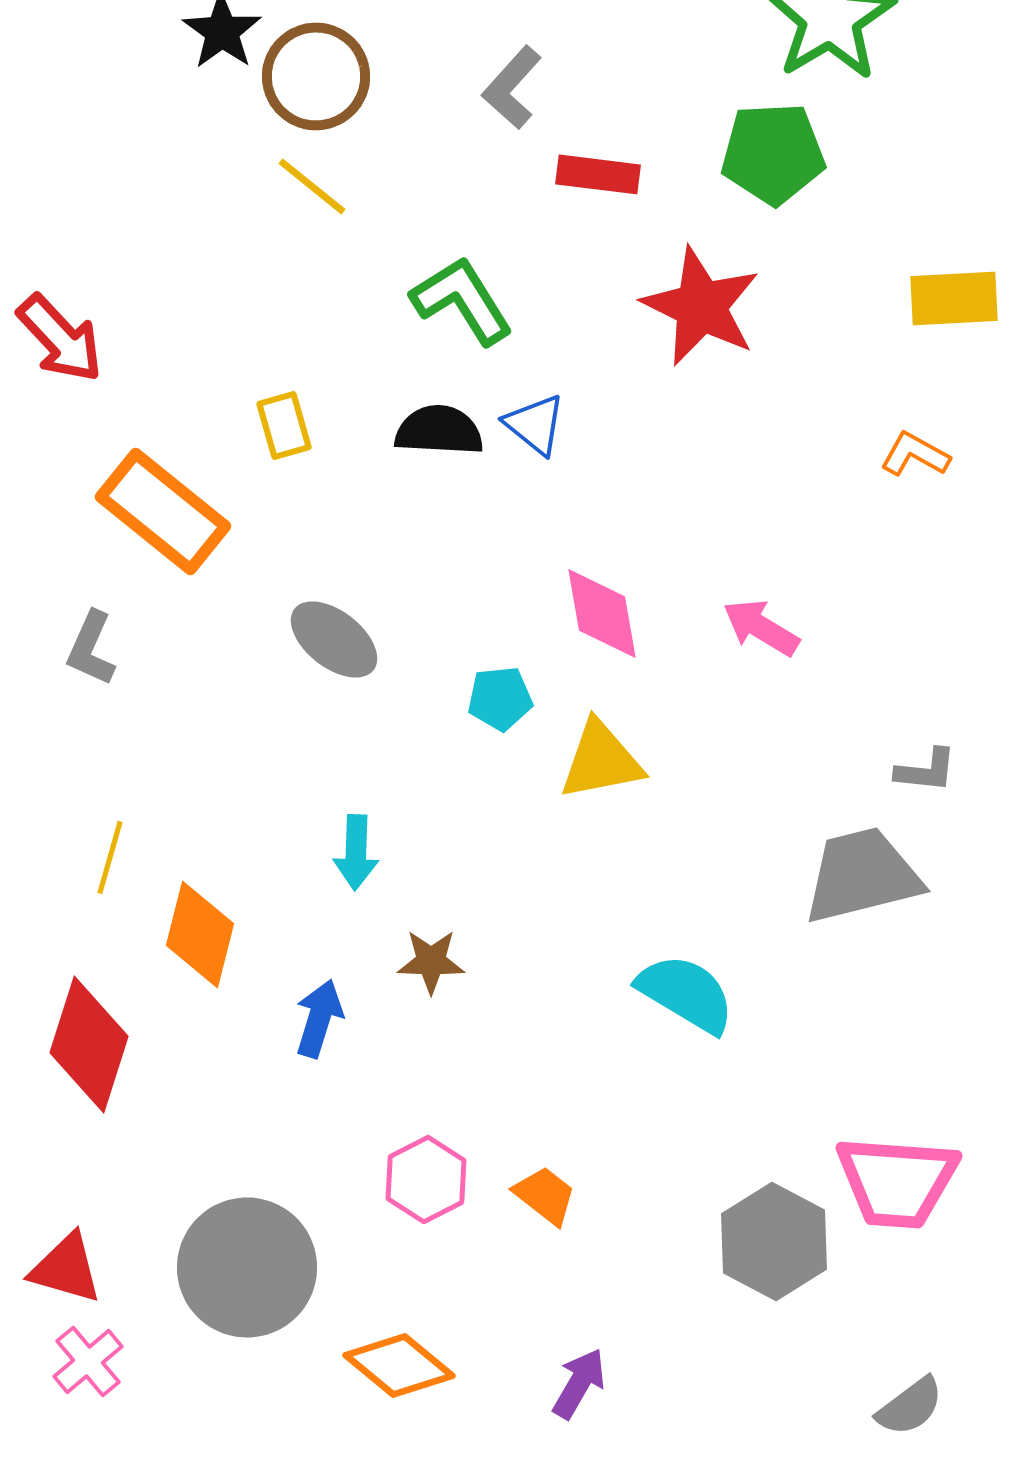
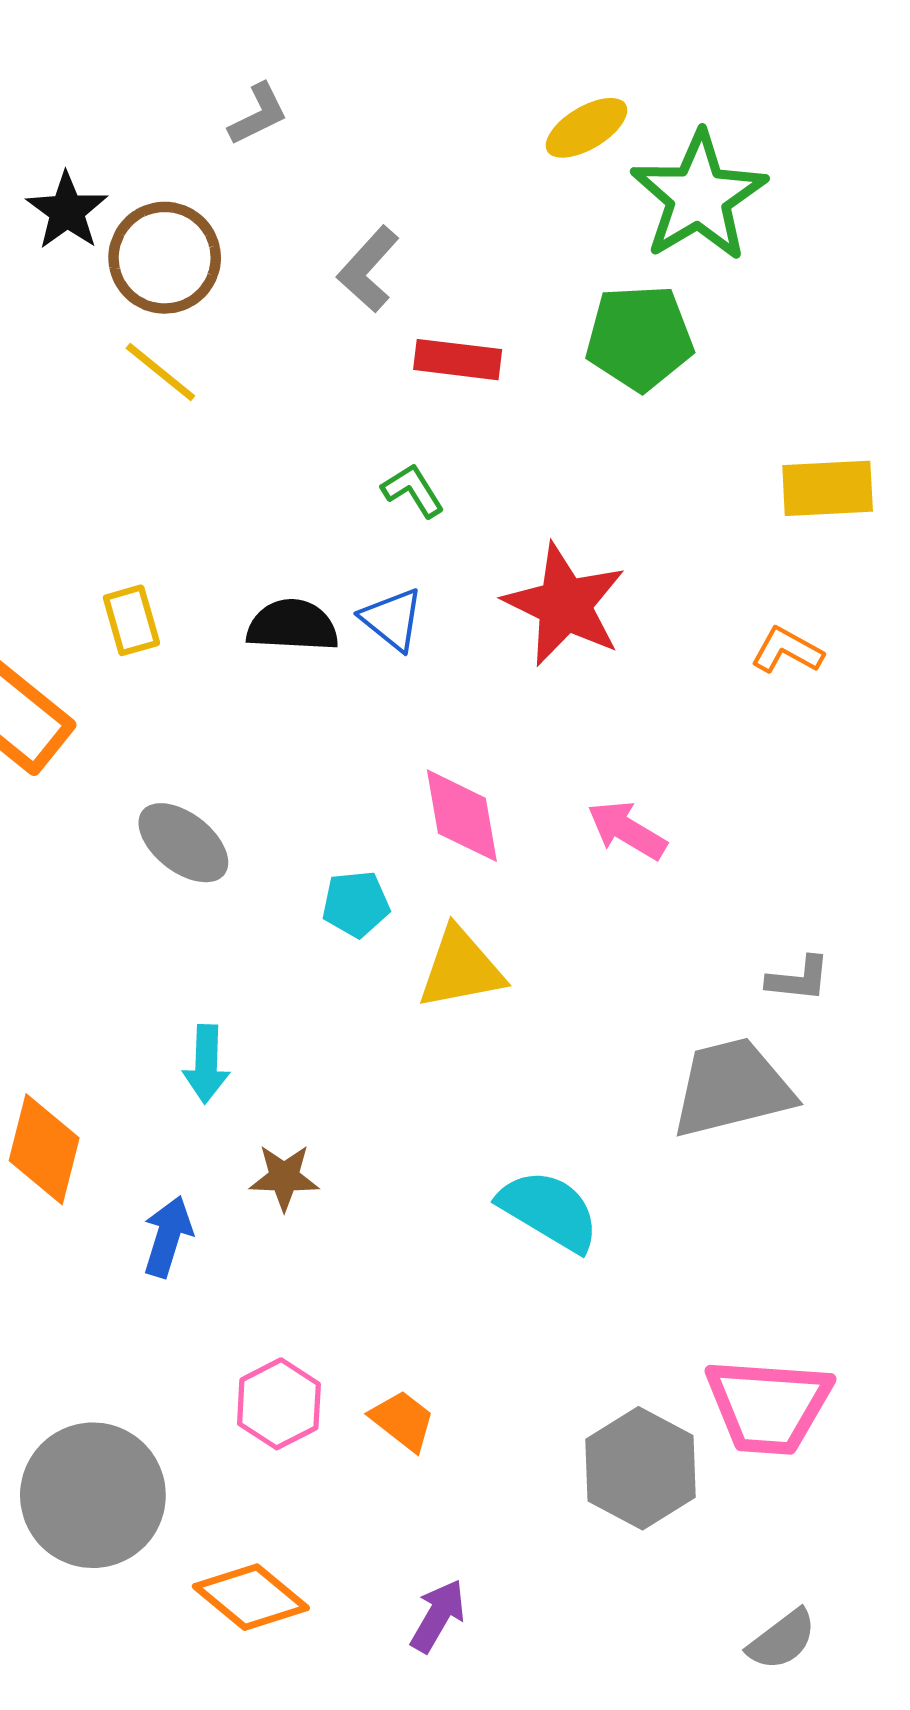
green L-shape: (462, 300) -> (413, 490), moved, size x0.6
red star: (701, 306) -> (565, 605), moved

